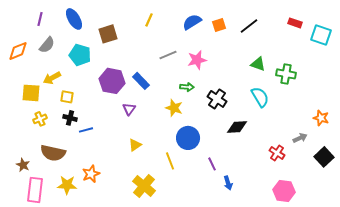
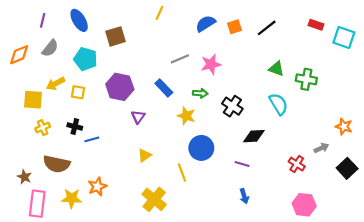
yellow line: (149, 20) -> (159, 13), moved
blue rectangle: (141, 81) -> (164, 88), moved
yellow square: (67, 97) -> (78, 92), moved
purple line: (212, 164) -> (242, 164), moved, turned -48

